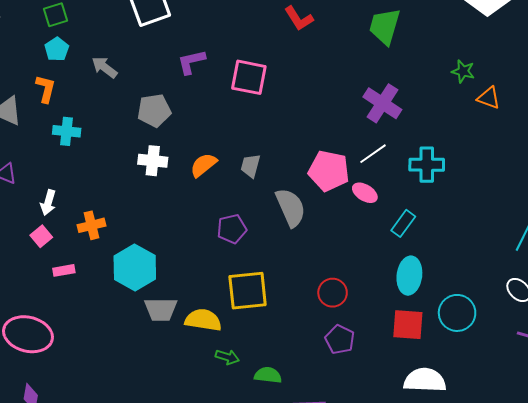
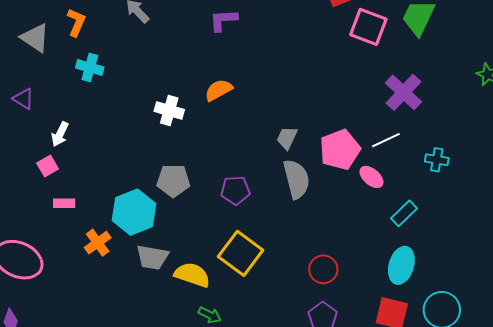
pink square: (249, 77) -> (368, 27), moved
gray pentagon: (154, 110) -> (173, 181), moved
orange semicircle: (203, 165) -> (219, 90), moved
cyan cross: (427, 165) -> (437, 160), size x0.7
gray trapezoid: (250, 166) -> (287, 138), moved
pink pentagon: (329, 171) -> (340, 150), turned 30
orange cross: (92, 225) -> (98, 243), moved, turned -32
yellow square: (248, 291) -> (241, 253), turned 33

